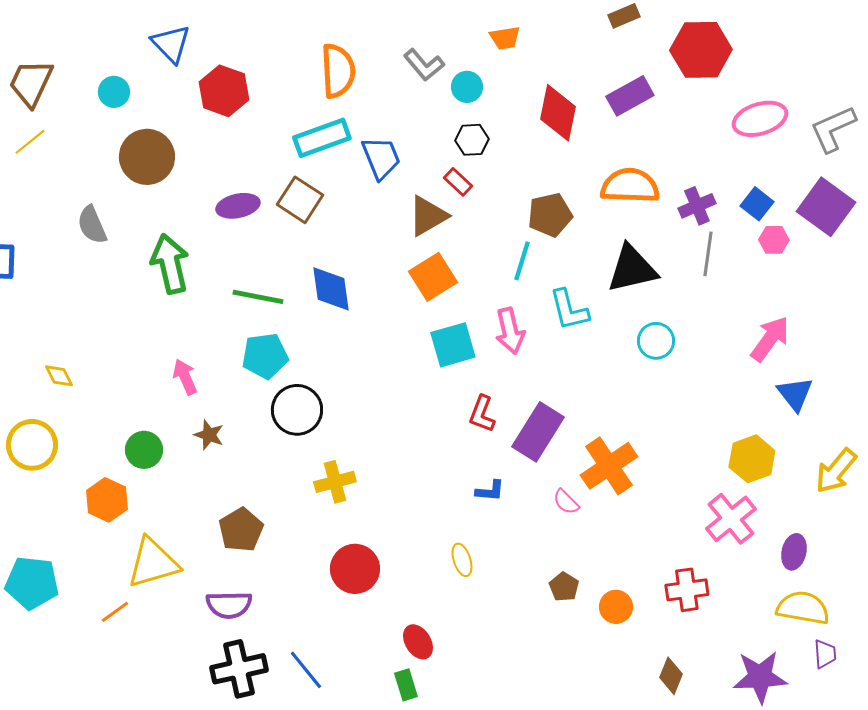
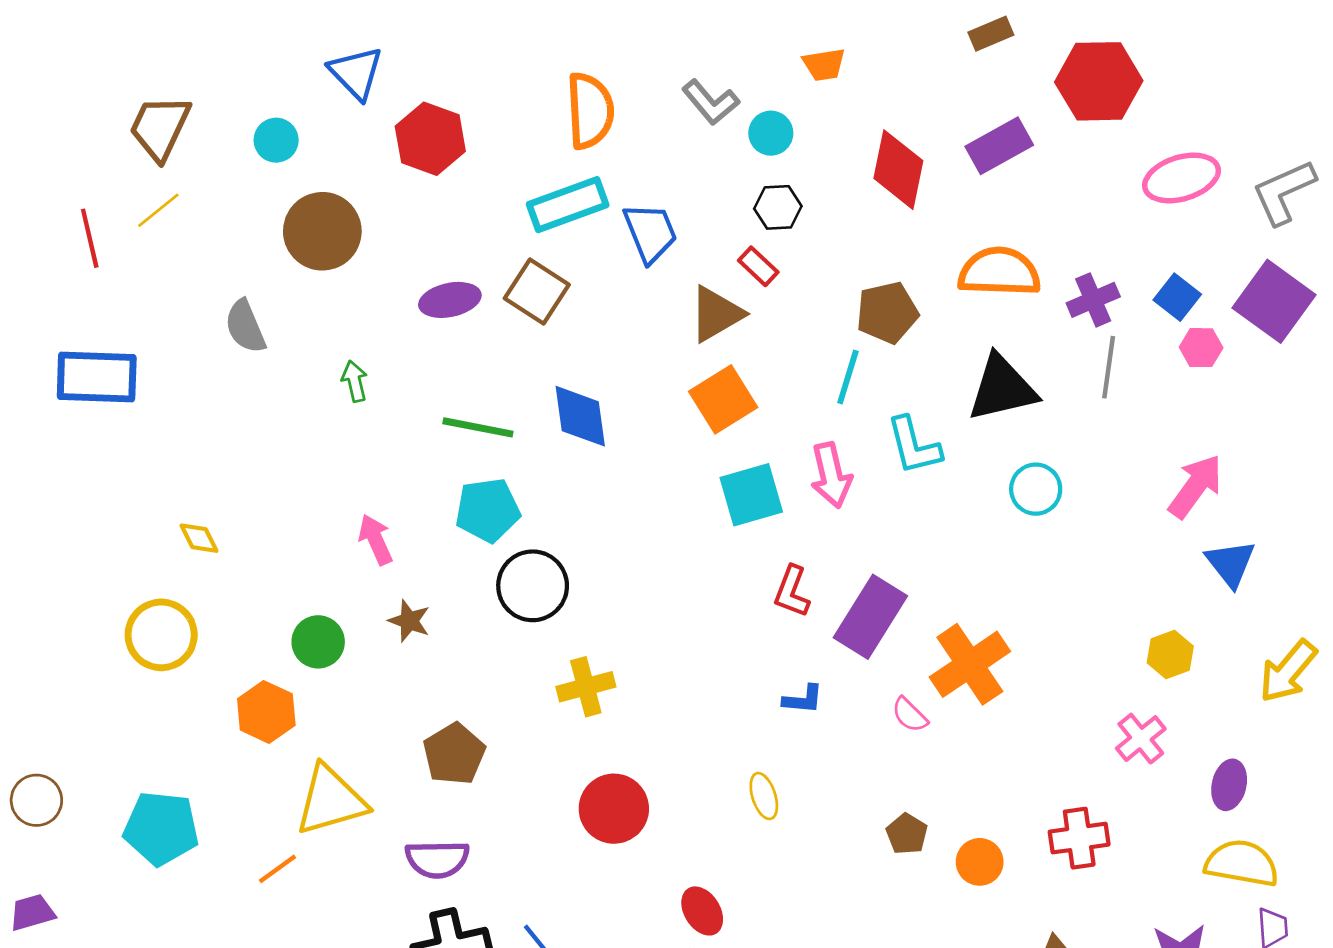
green arrow: (170, 264) -> (355, 381), size x0.5
yellow hexagon: (752, 459) -> (1170, 654), size x0.7
pink cross: (731, 519) -> (1141, 739), size x0.7

